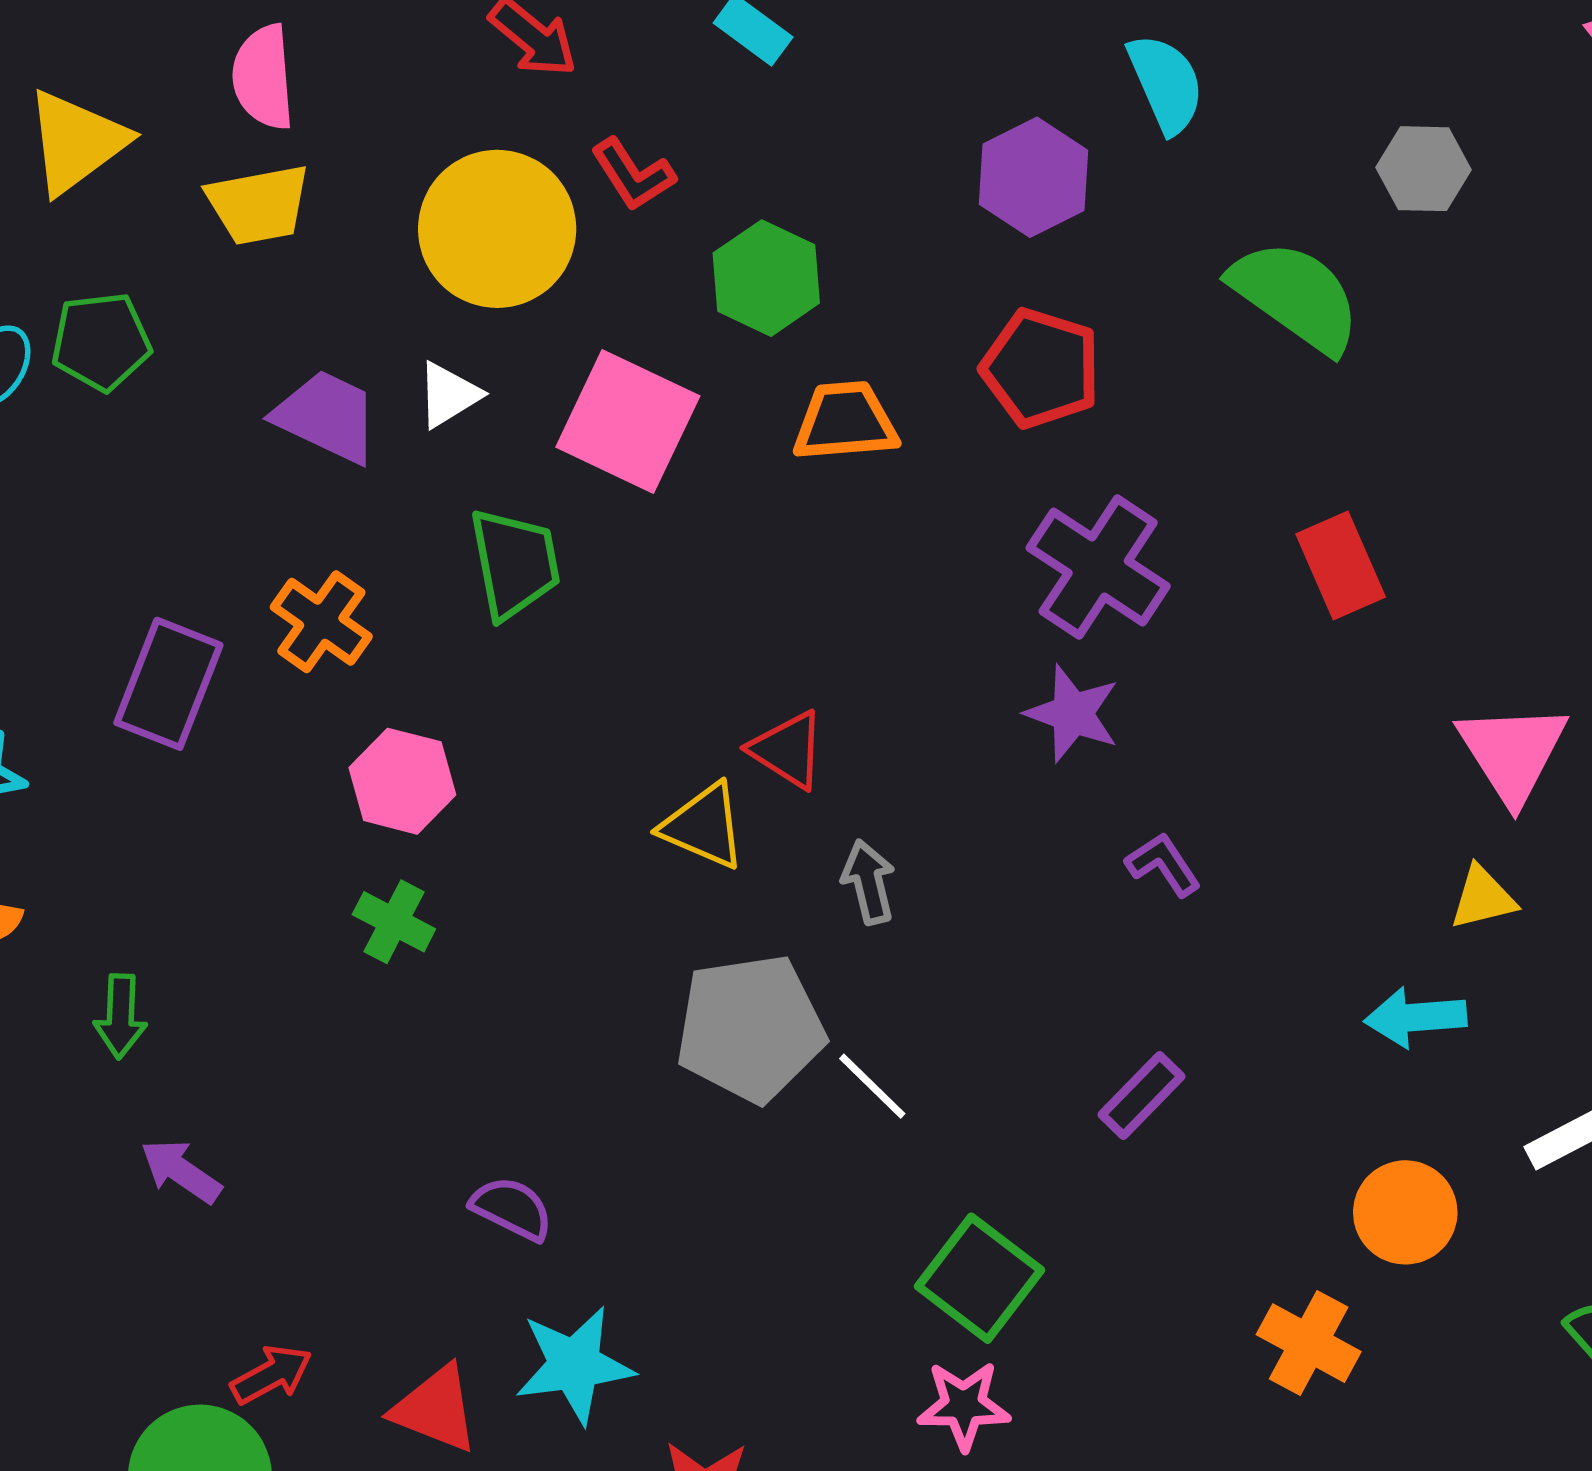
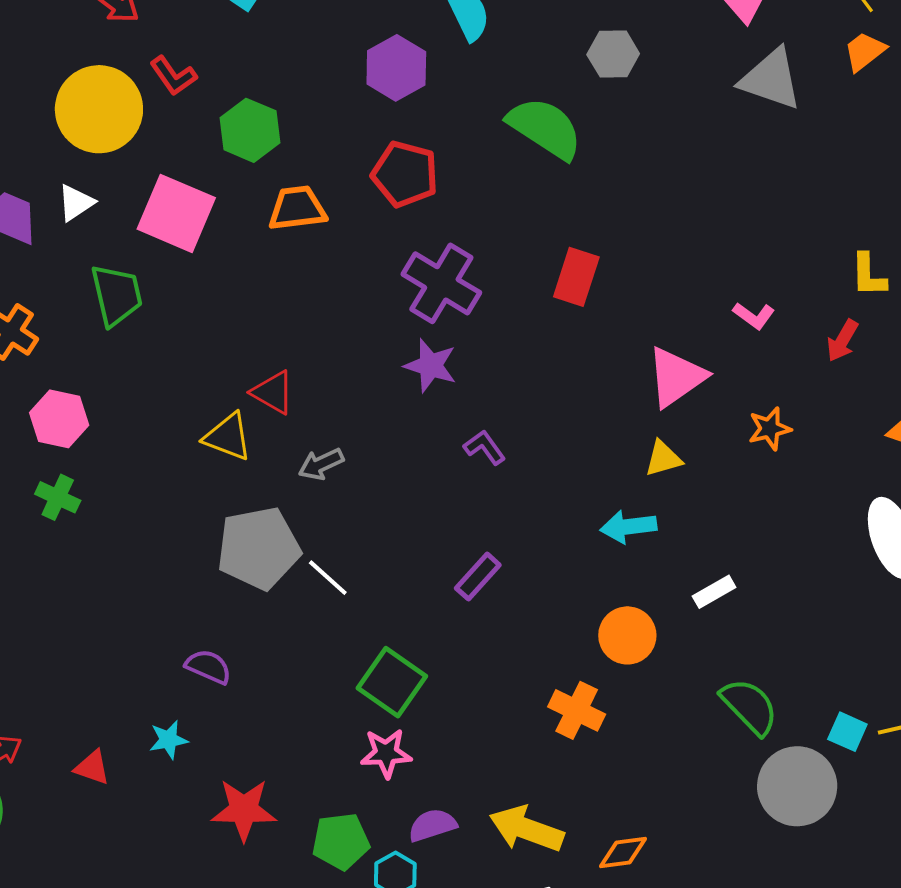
red rectangle: (1341, 565) -> (576, 277), turned 44
pink triangle: (1512, 753) -> (676, 377), turned 30
gray arrow: (869, 882) -> (321, 464), turned -99
purple semicircle: (512, 1208) -> (208, 667), moved
cyan star: (574, 1365) -> (168, 740), size x0.6
red triangle: (435, 1409) -> (92, 767), size x0.7

